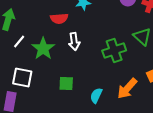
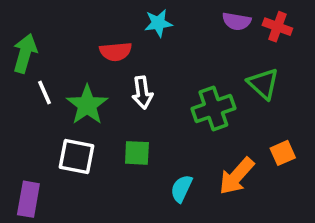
white line: (19, 42) -> (44, 92), turned -64
white square: (22, 78) -> (76, 157), moved
green square: (66, 84) -> (137, 153), moved

